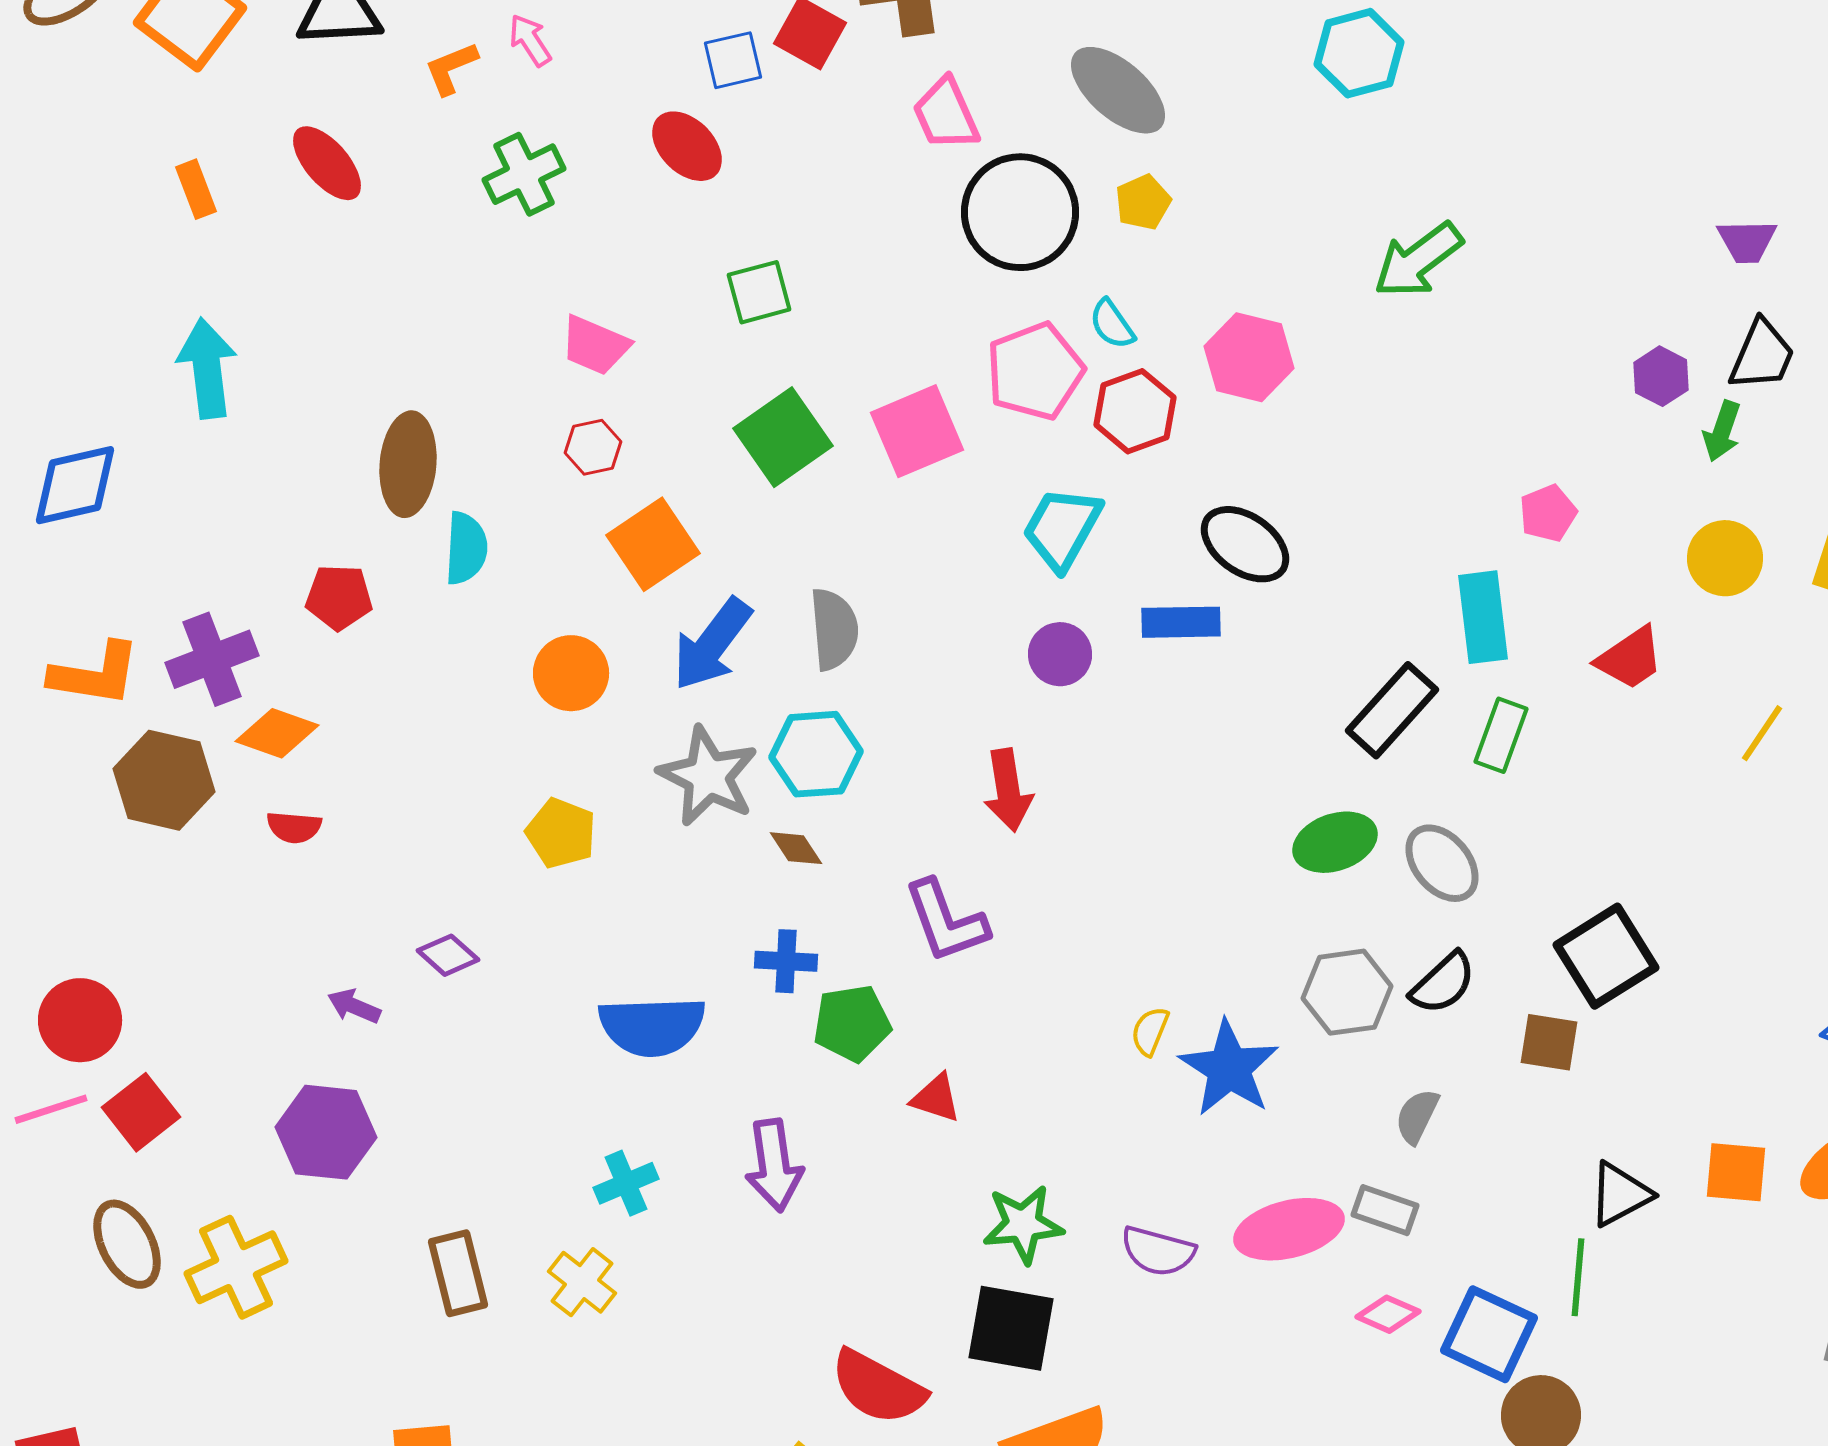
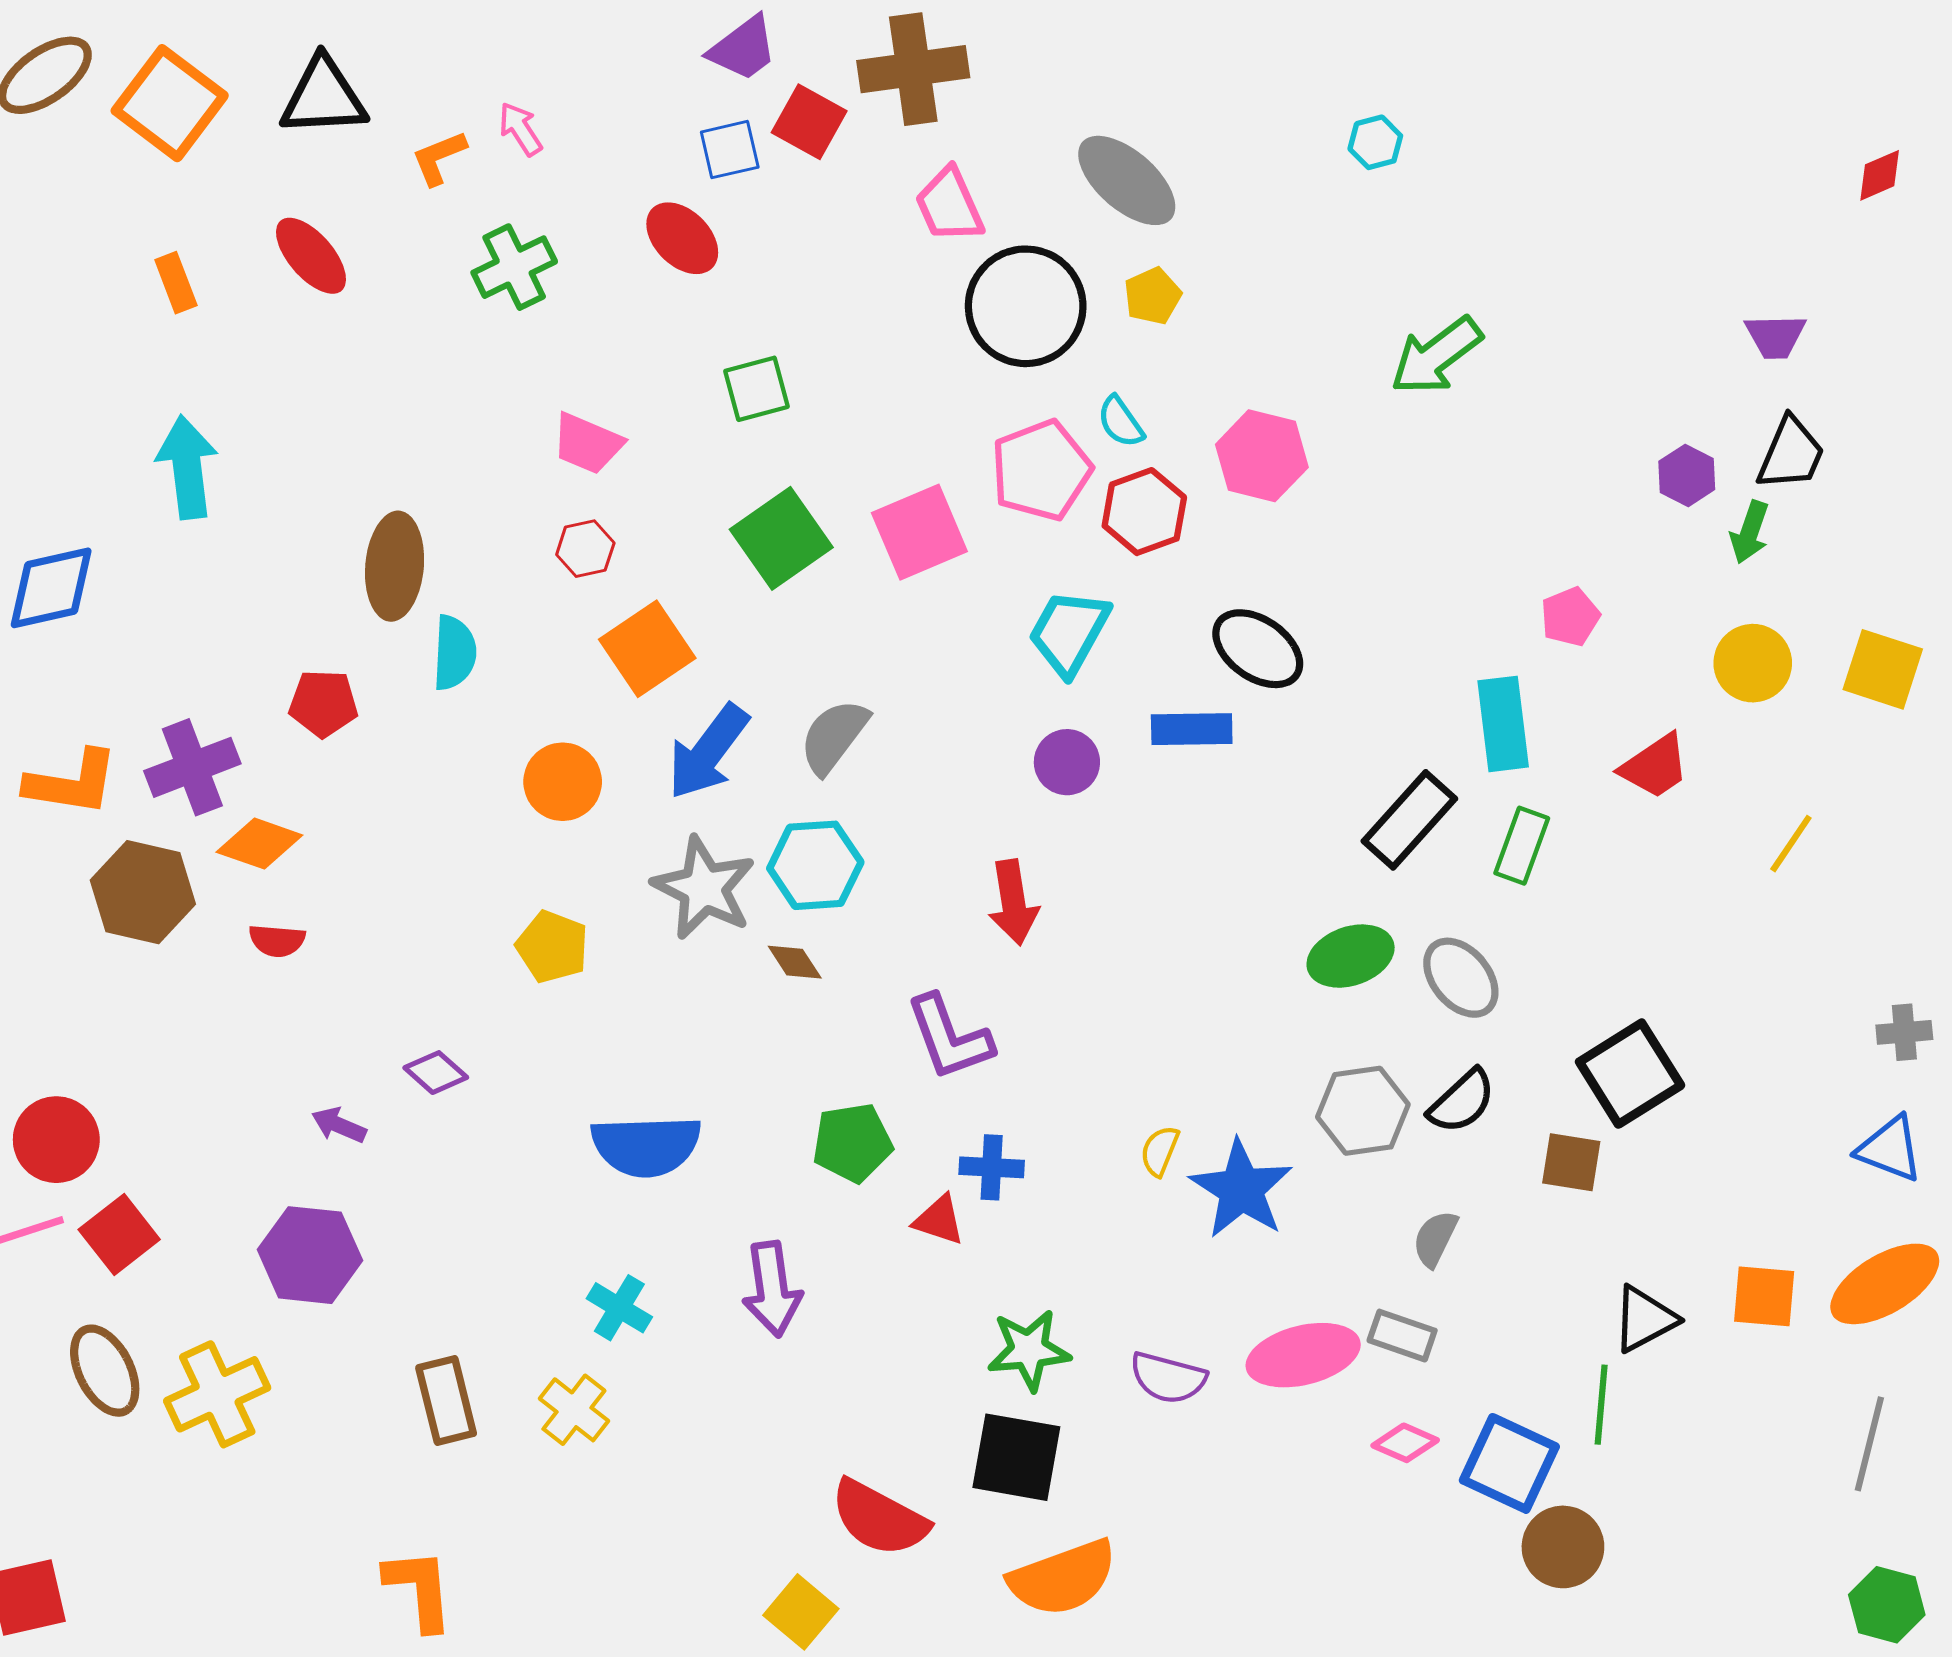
cyan hexagon: (1359, 53) -> (1375, 142), size x0.6
gray semicircle: (834, 629) -> (834, 736), turned -138
blue cross: (786, 961) -> (992, 1167), moved
cyan cross: (626, 1183) -> (619, 1308), turned -36

